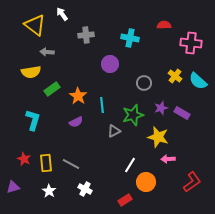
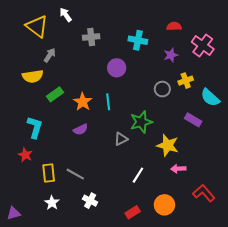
pink cross: (191, 43) -> (203, 46), turned 30
gray arrow: (47, 52) -> (50, 55), turned 120
yellow cross: (175, 76) -> (186, 81), turned 32
cyan semicircle: (198, 81) -> (210, 98), moved
gray circle: (144, 83) -> (162, 89), moved
cyan line: (102, 105) -> (108, 102), moved
purple star: (161, 108) -> (171, 55), moved
red star: (24, 159) -> (25, 155), moved
orange circle: (146, 182) -> (164, 205), moved
red L-shape: (192, 182) -> (204, 193), turned -95
purple triangle: (13, 187) -> (14, 213), moved

